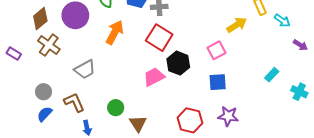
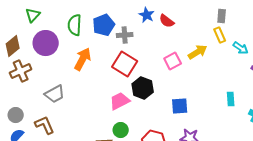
brown cross: (49, 45) -> (21, 71), turned 30
pink square: (216, 50) -> (173, 61), moved
cyan rectangle: (272, 75) -> (231, 99), turned -48
green circle: (116, 108) -> (121, 130), moved

